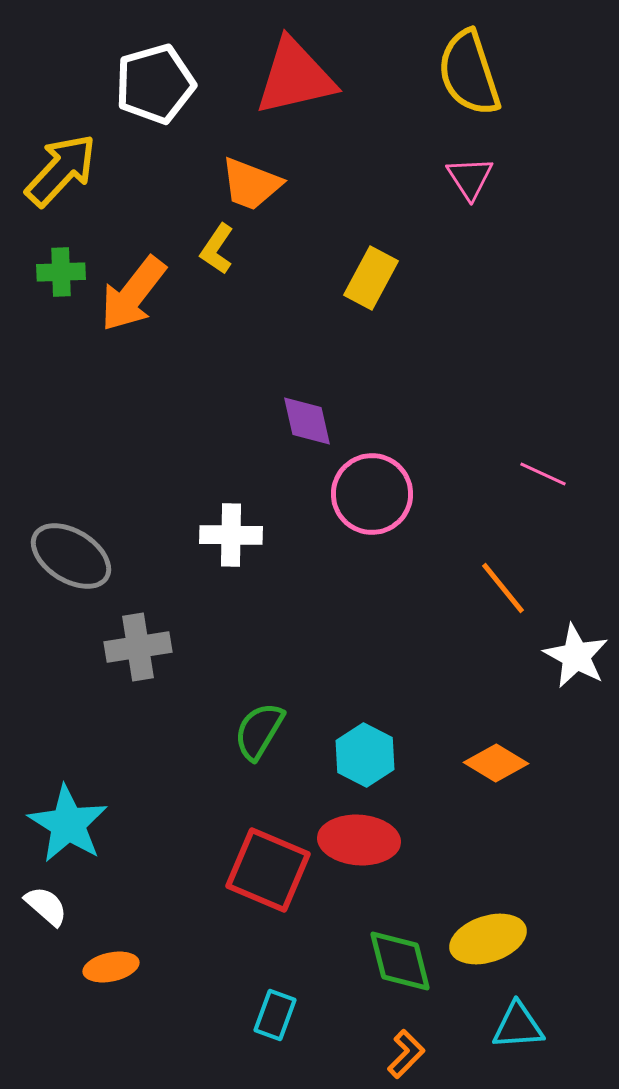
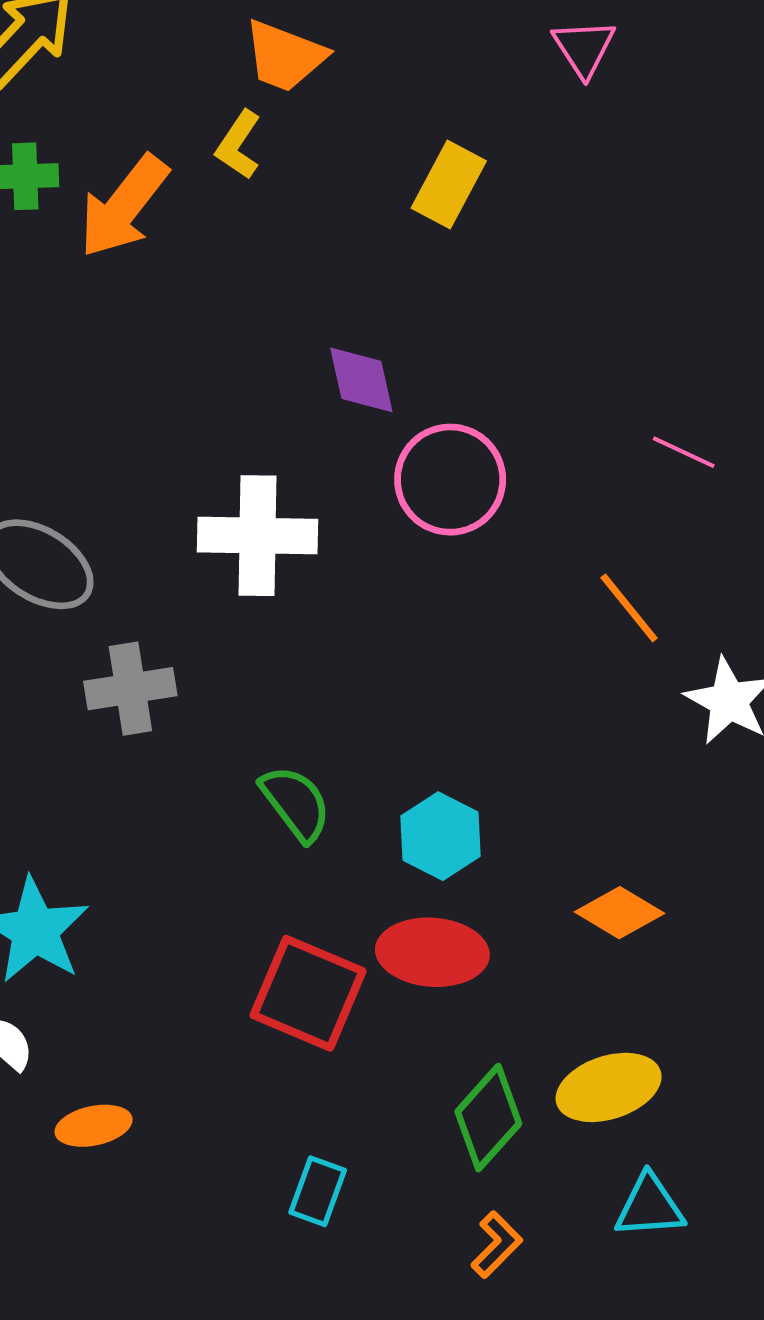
white cross: (231, 535) -> (257, 536), size x1.4
green semicircle: (259, 731) -> (296, 803), turned 112
orange diamond: (496, 763) -> (620, 913), moved
green diamond: (400, 961) -> (488, 1118), turned 56

